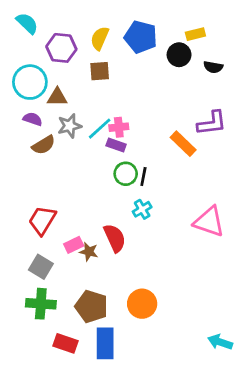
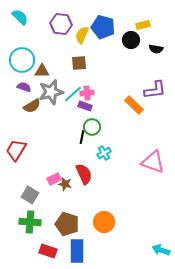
yellow semicircle: (100, 38) -> (82, 35), moved
purple hexagon: (61, 48) -> (61, 24), moved
brown square: (100, 71) -> (79, 63), moved
gray star: (70, 126) -> (51, 92), size x1.4
black line: (143, 176) -> (82, 137), moved
red trapezoid: (42, 220) -> (16, 150), moved

